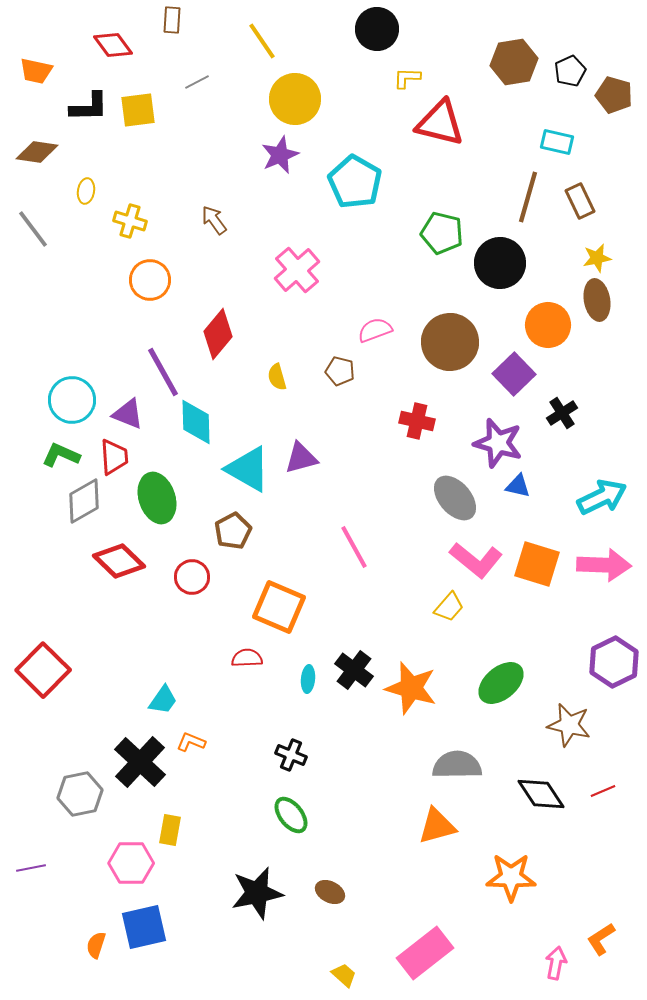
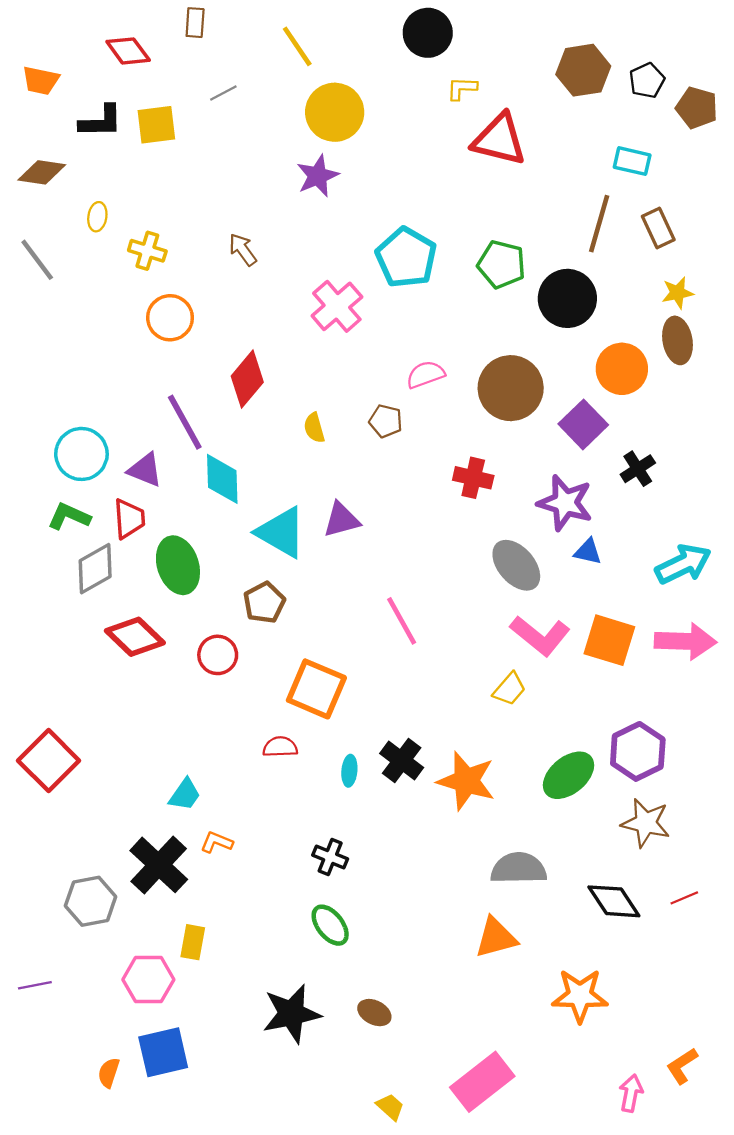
cyan pentagon: (355, 182) -> (406, 258), moved
purple hexagon: (614, 662) -> (638, 751), moved

